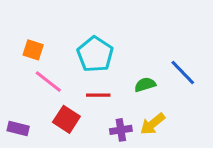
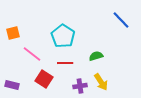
orange square: (33, 50) -> (13, 33), moved, turned -32
blue line: (183, 72) -> (121, 20), moved
yellow arrow: (153, 124) -> (101, 82), turned -84

